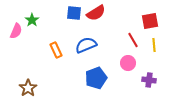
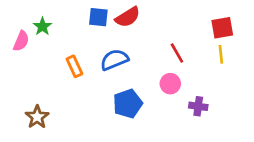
red square: (150, 21) -> (222, 28), moved
yellow line: (154, 45) -> (221, 54), moved

